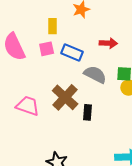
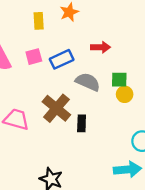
yellow rectangle: (53, 26) -> (39, 21), moved
blue rectangle: (72, 53) -> (62, 59), turned -45

